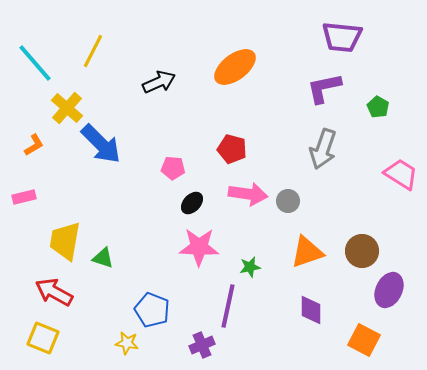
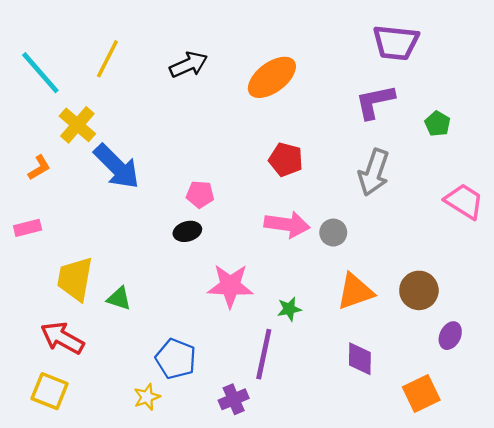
black arrow: (159, 82) -> (189, 65), moved
red pentagon: (232, 149) -> (286, 160), moved
black ellipse: (192, 203) -> (187, 231), moved, turned 30
purple ellipse: (389, 290) -> (450, 336), size x0.7
orange square: (364, 340) -> (421, 393), turned 36
yellow star: (127, 343) -> (147, 397), turned -30

